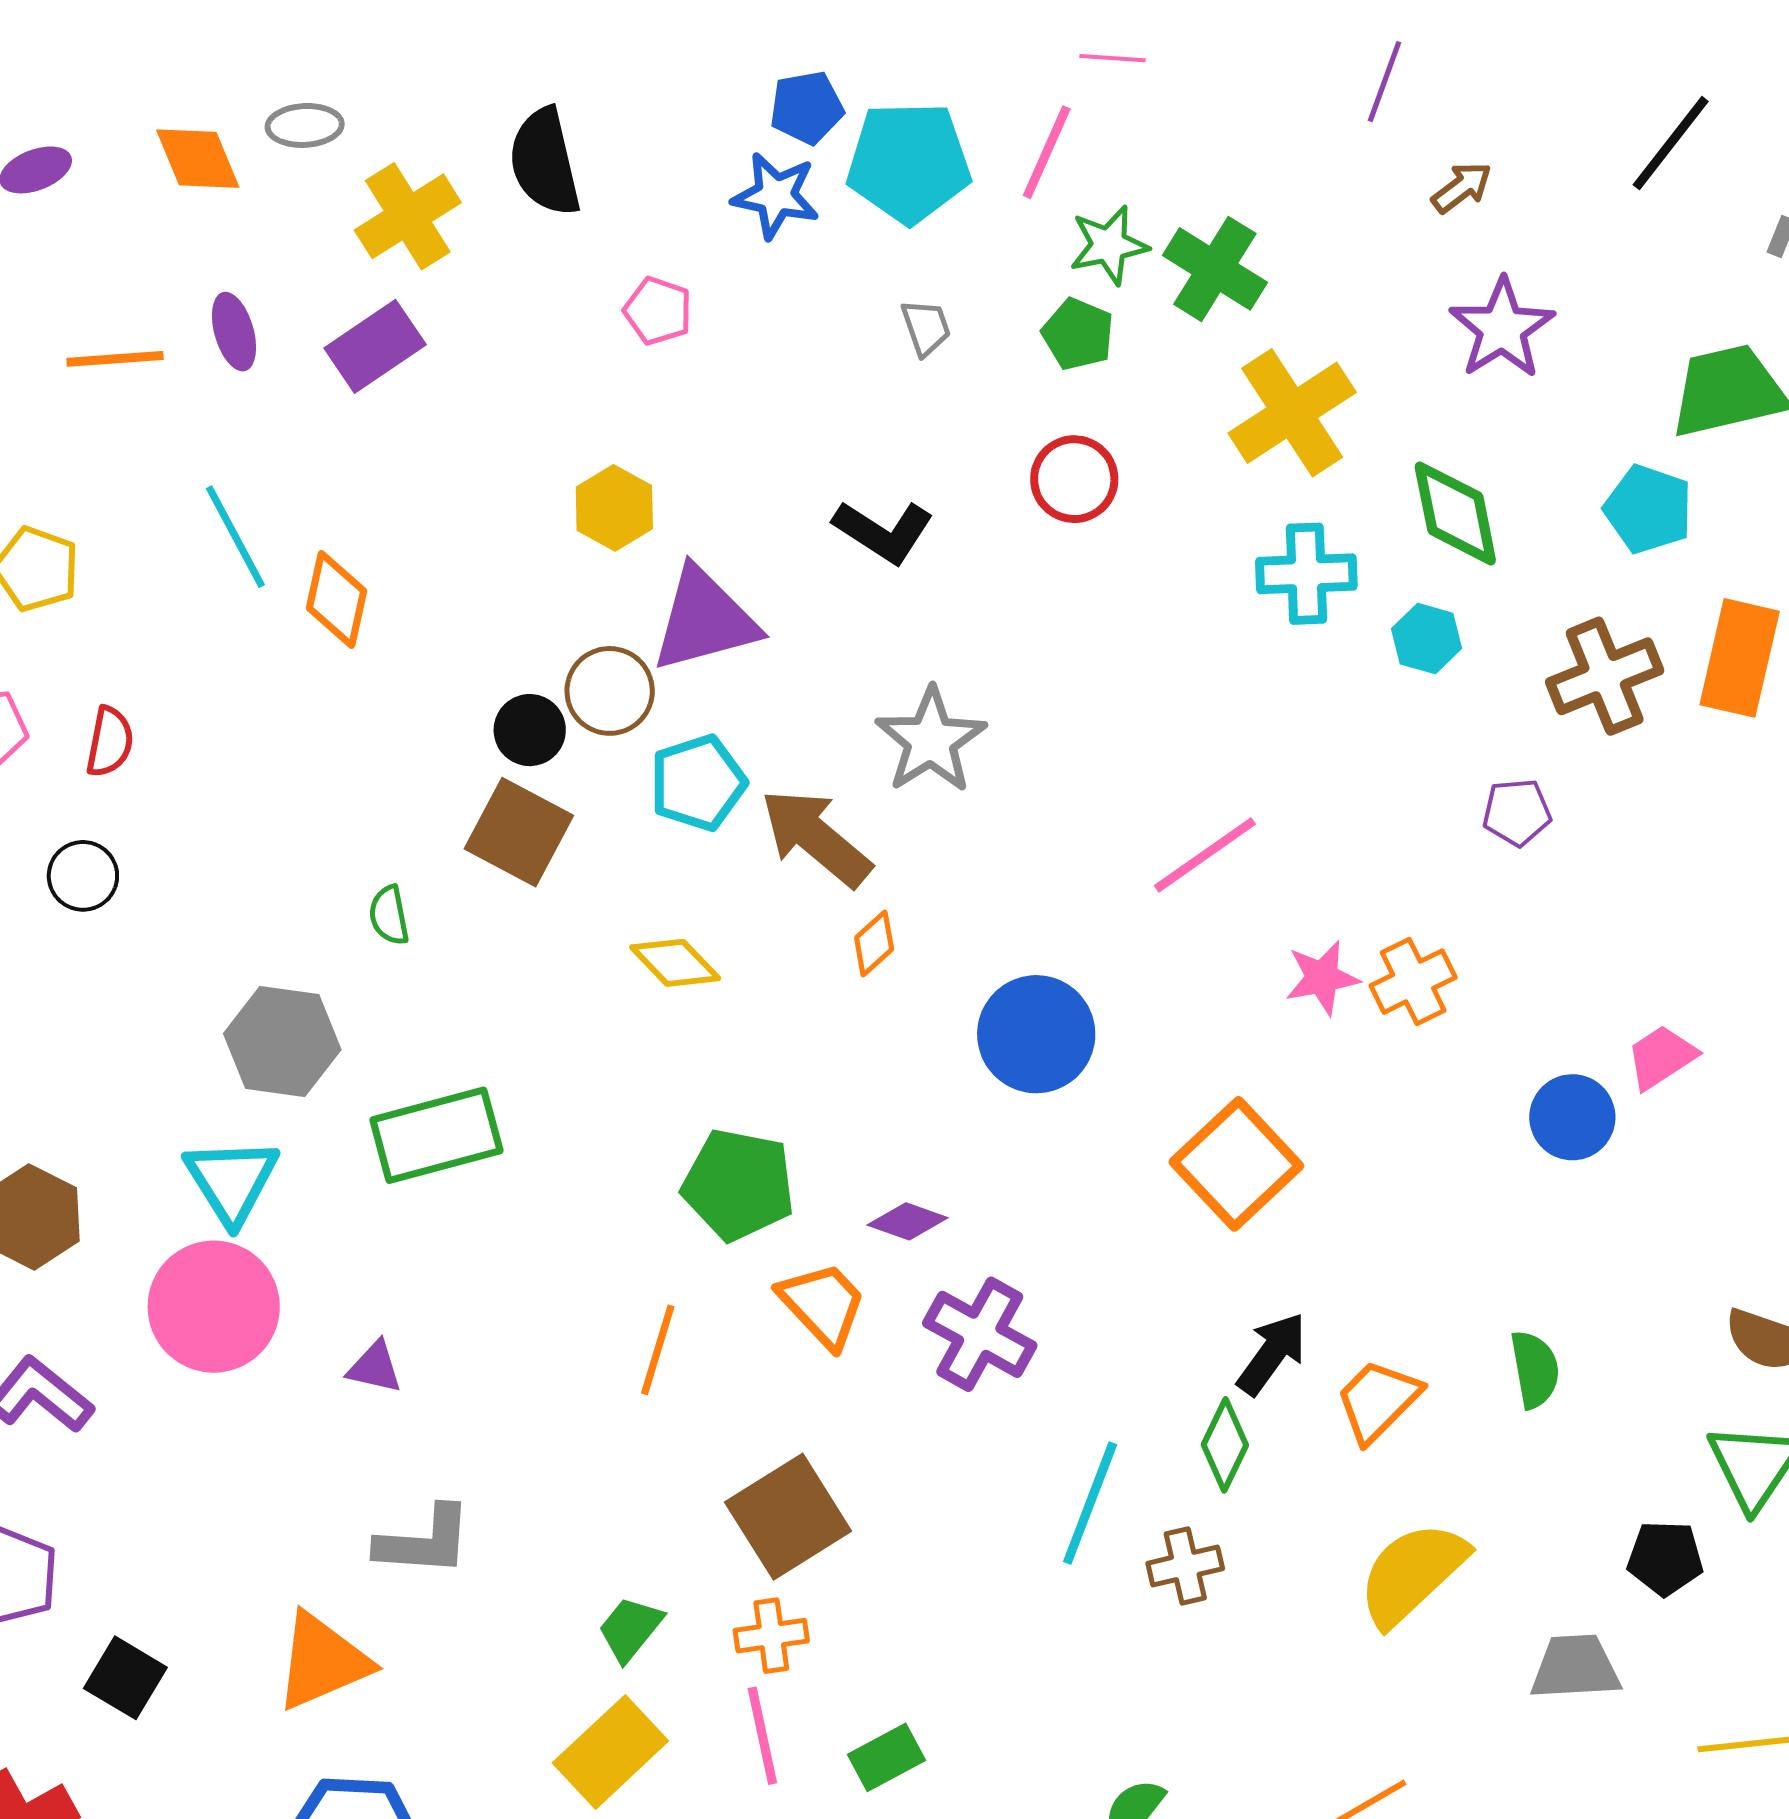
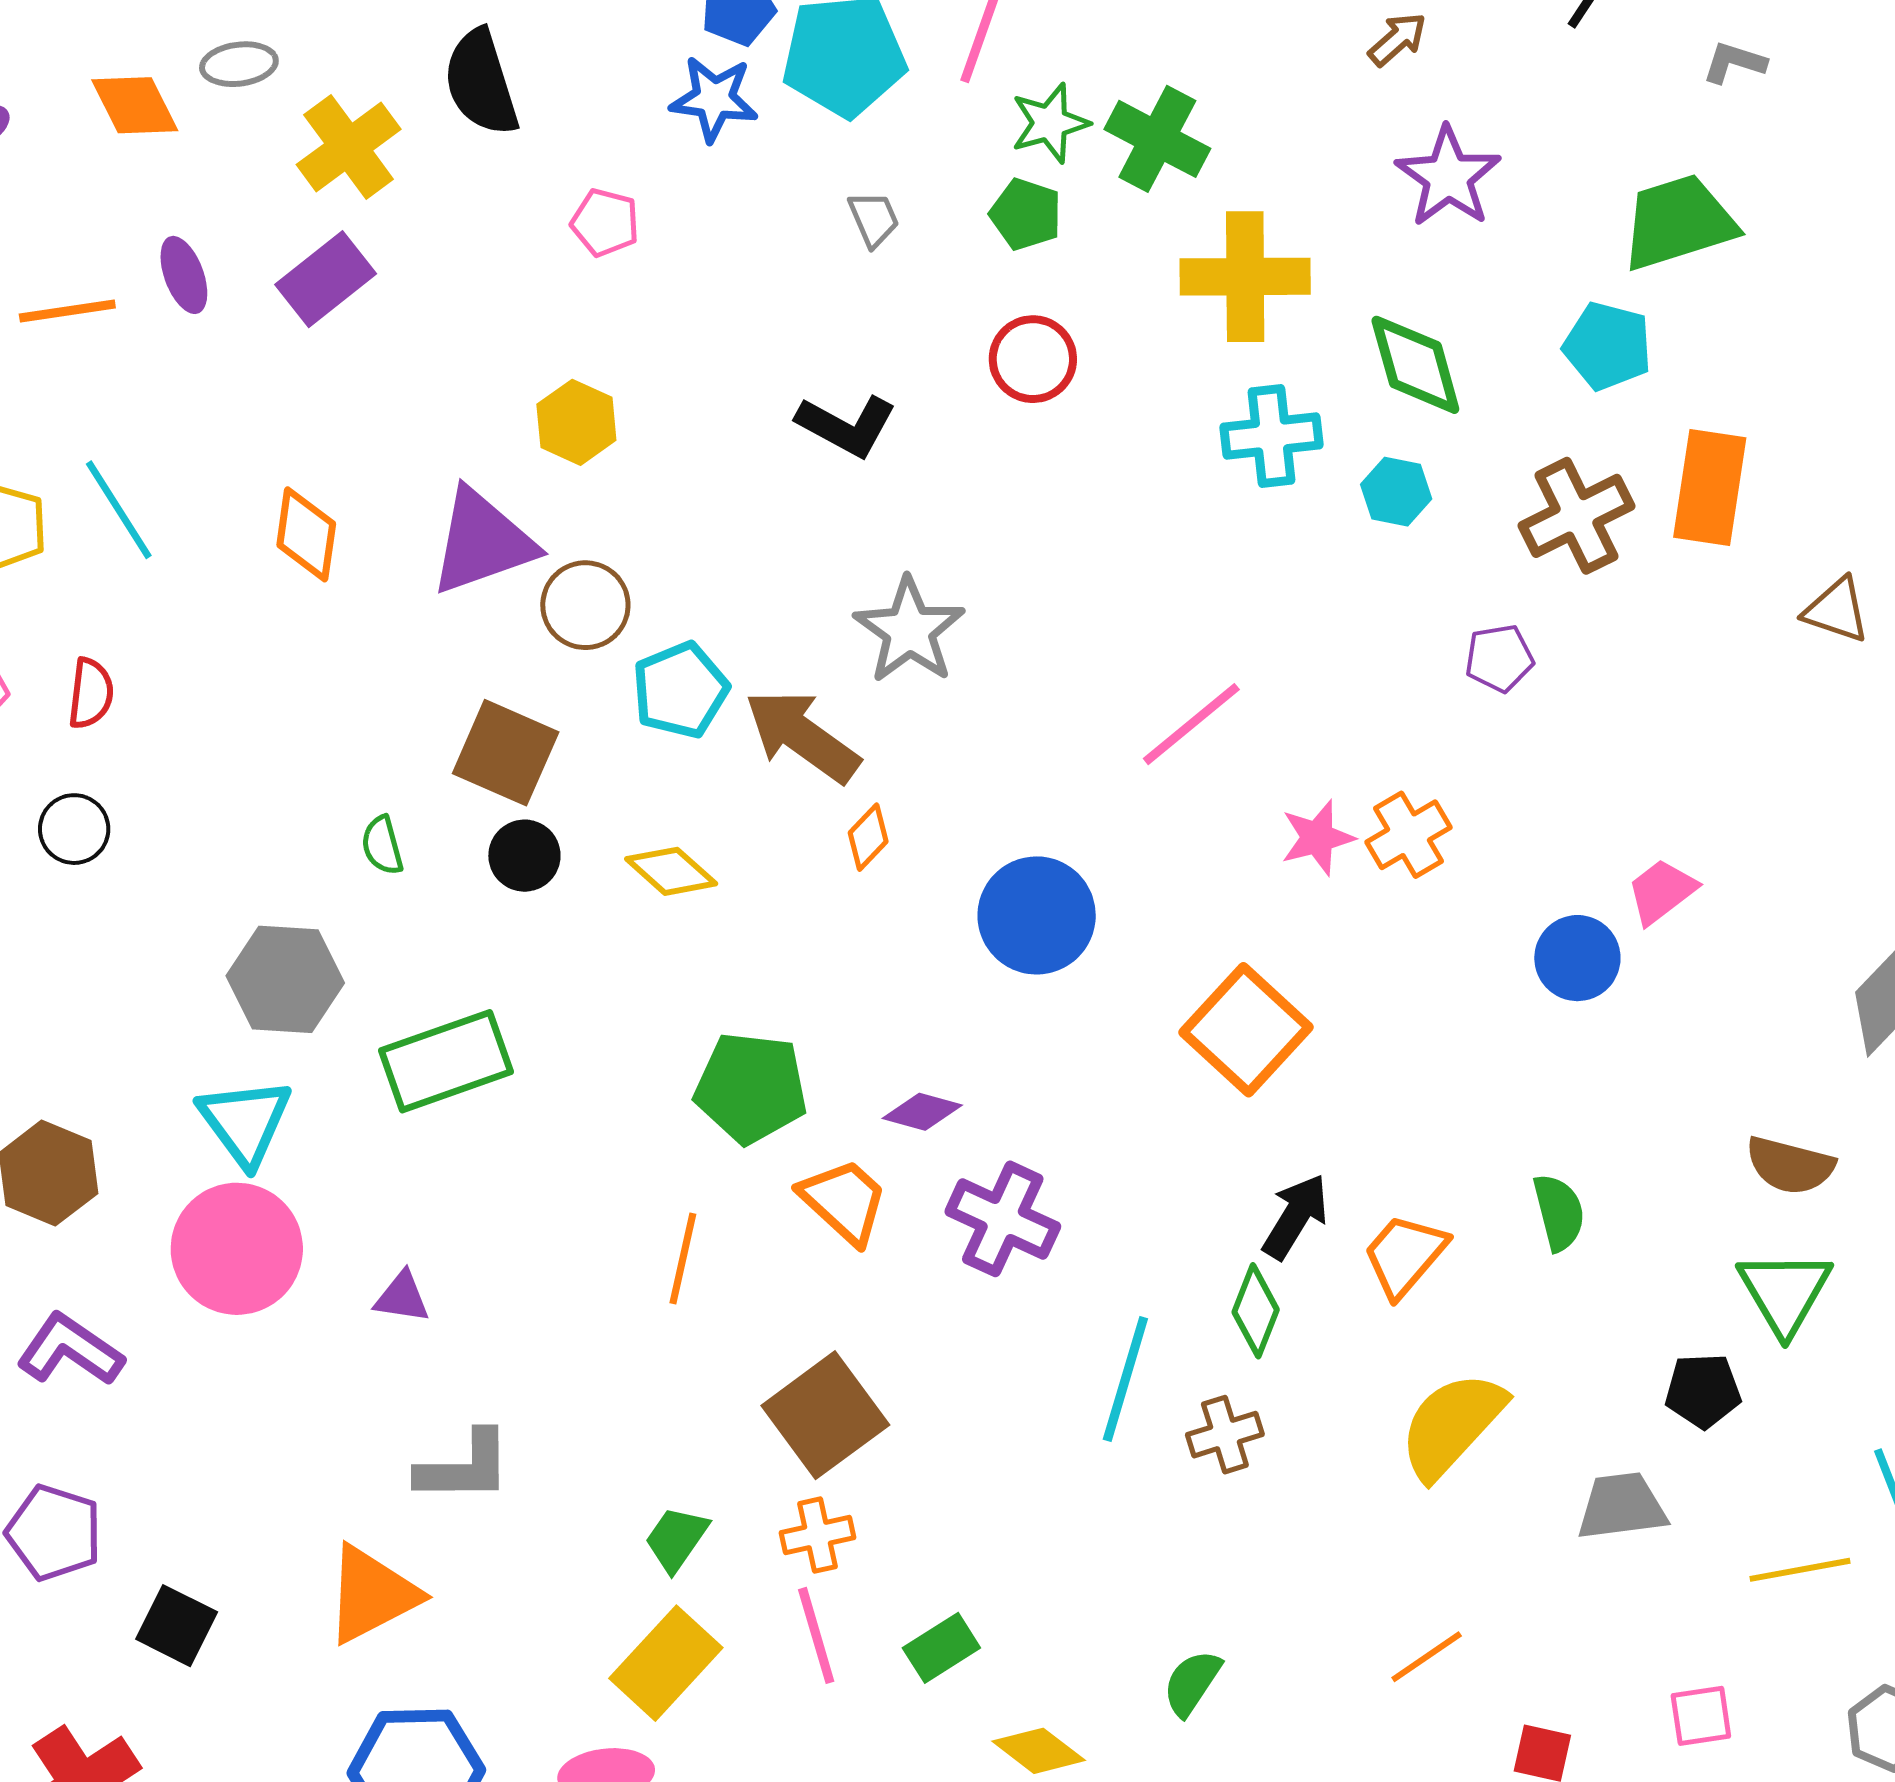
yellow cross: (1292, 413) -> (1245, 277), turned 37
cyan line: (235, 537) -> (119, 510), moved
purple triangle: (705, 620) -> (482, 542), moved
black circle: (530, 730) -> (524, 856), moved

